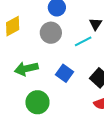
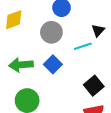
blue square: (64, 73) -> (53, 64), moved

